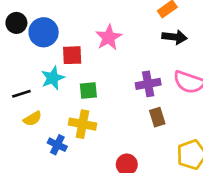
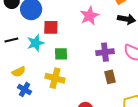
pink star: (109, 37) -> (89, 16), moved
black line: (21, 94) -> (11, 40), moved
blue cross: (57, 145) -> (24, 89), moved

